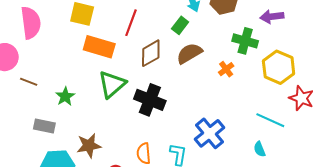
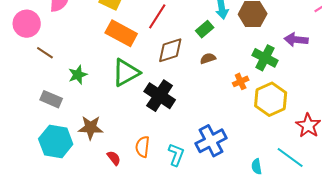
brown semicircle: (189, 53) -> (208, 58), size x0.6
yellow hexagon: (279, 67) -> (271, 99), moved
cyan line: (270, 120) -> (290, 157), moved

